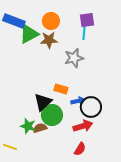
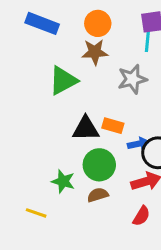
green triangle: (29, 34) -> (63, 81), moved
black triangle: (43, 102) -> (86, 129), moved, turned 42
brown semicircle: (40, 128) -> (98, 195), moved

